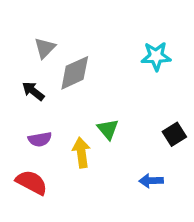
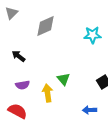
gray triangle: (45, 48) -> (12, 13), moved
gray diamond: (75, 73) -> (46, 26), moved

